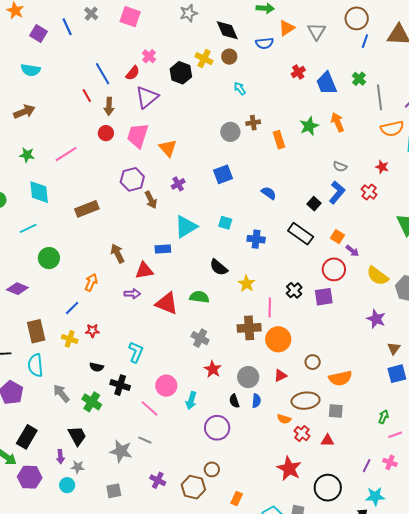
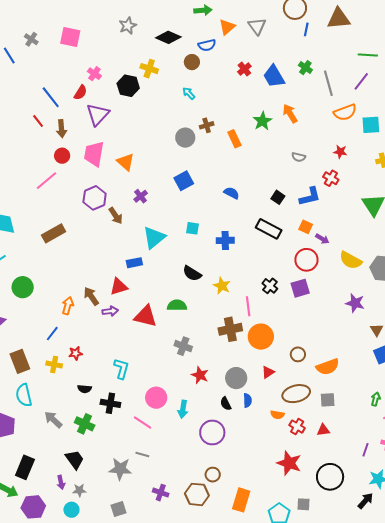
black diamond: (227, 30) -> (168, 37), turned -35
brown circle: (229, 57) -> (192, 62), moved
pink line: (66, 154) -> (47, 181), moved
blue L-shape: (337, 192) -> (310, 196), moved, turned 45
brown arrow: (117, 253) -> (91, 296), moved
orange rectangle: (237, 498) -> (241, 500), size x1.6

